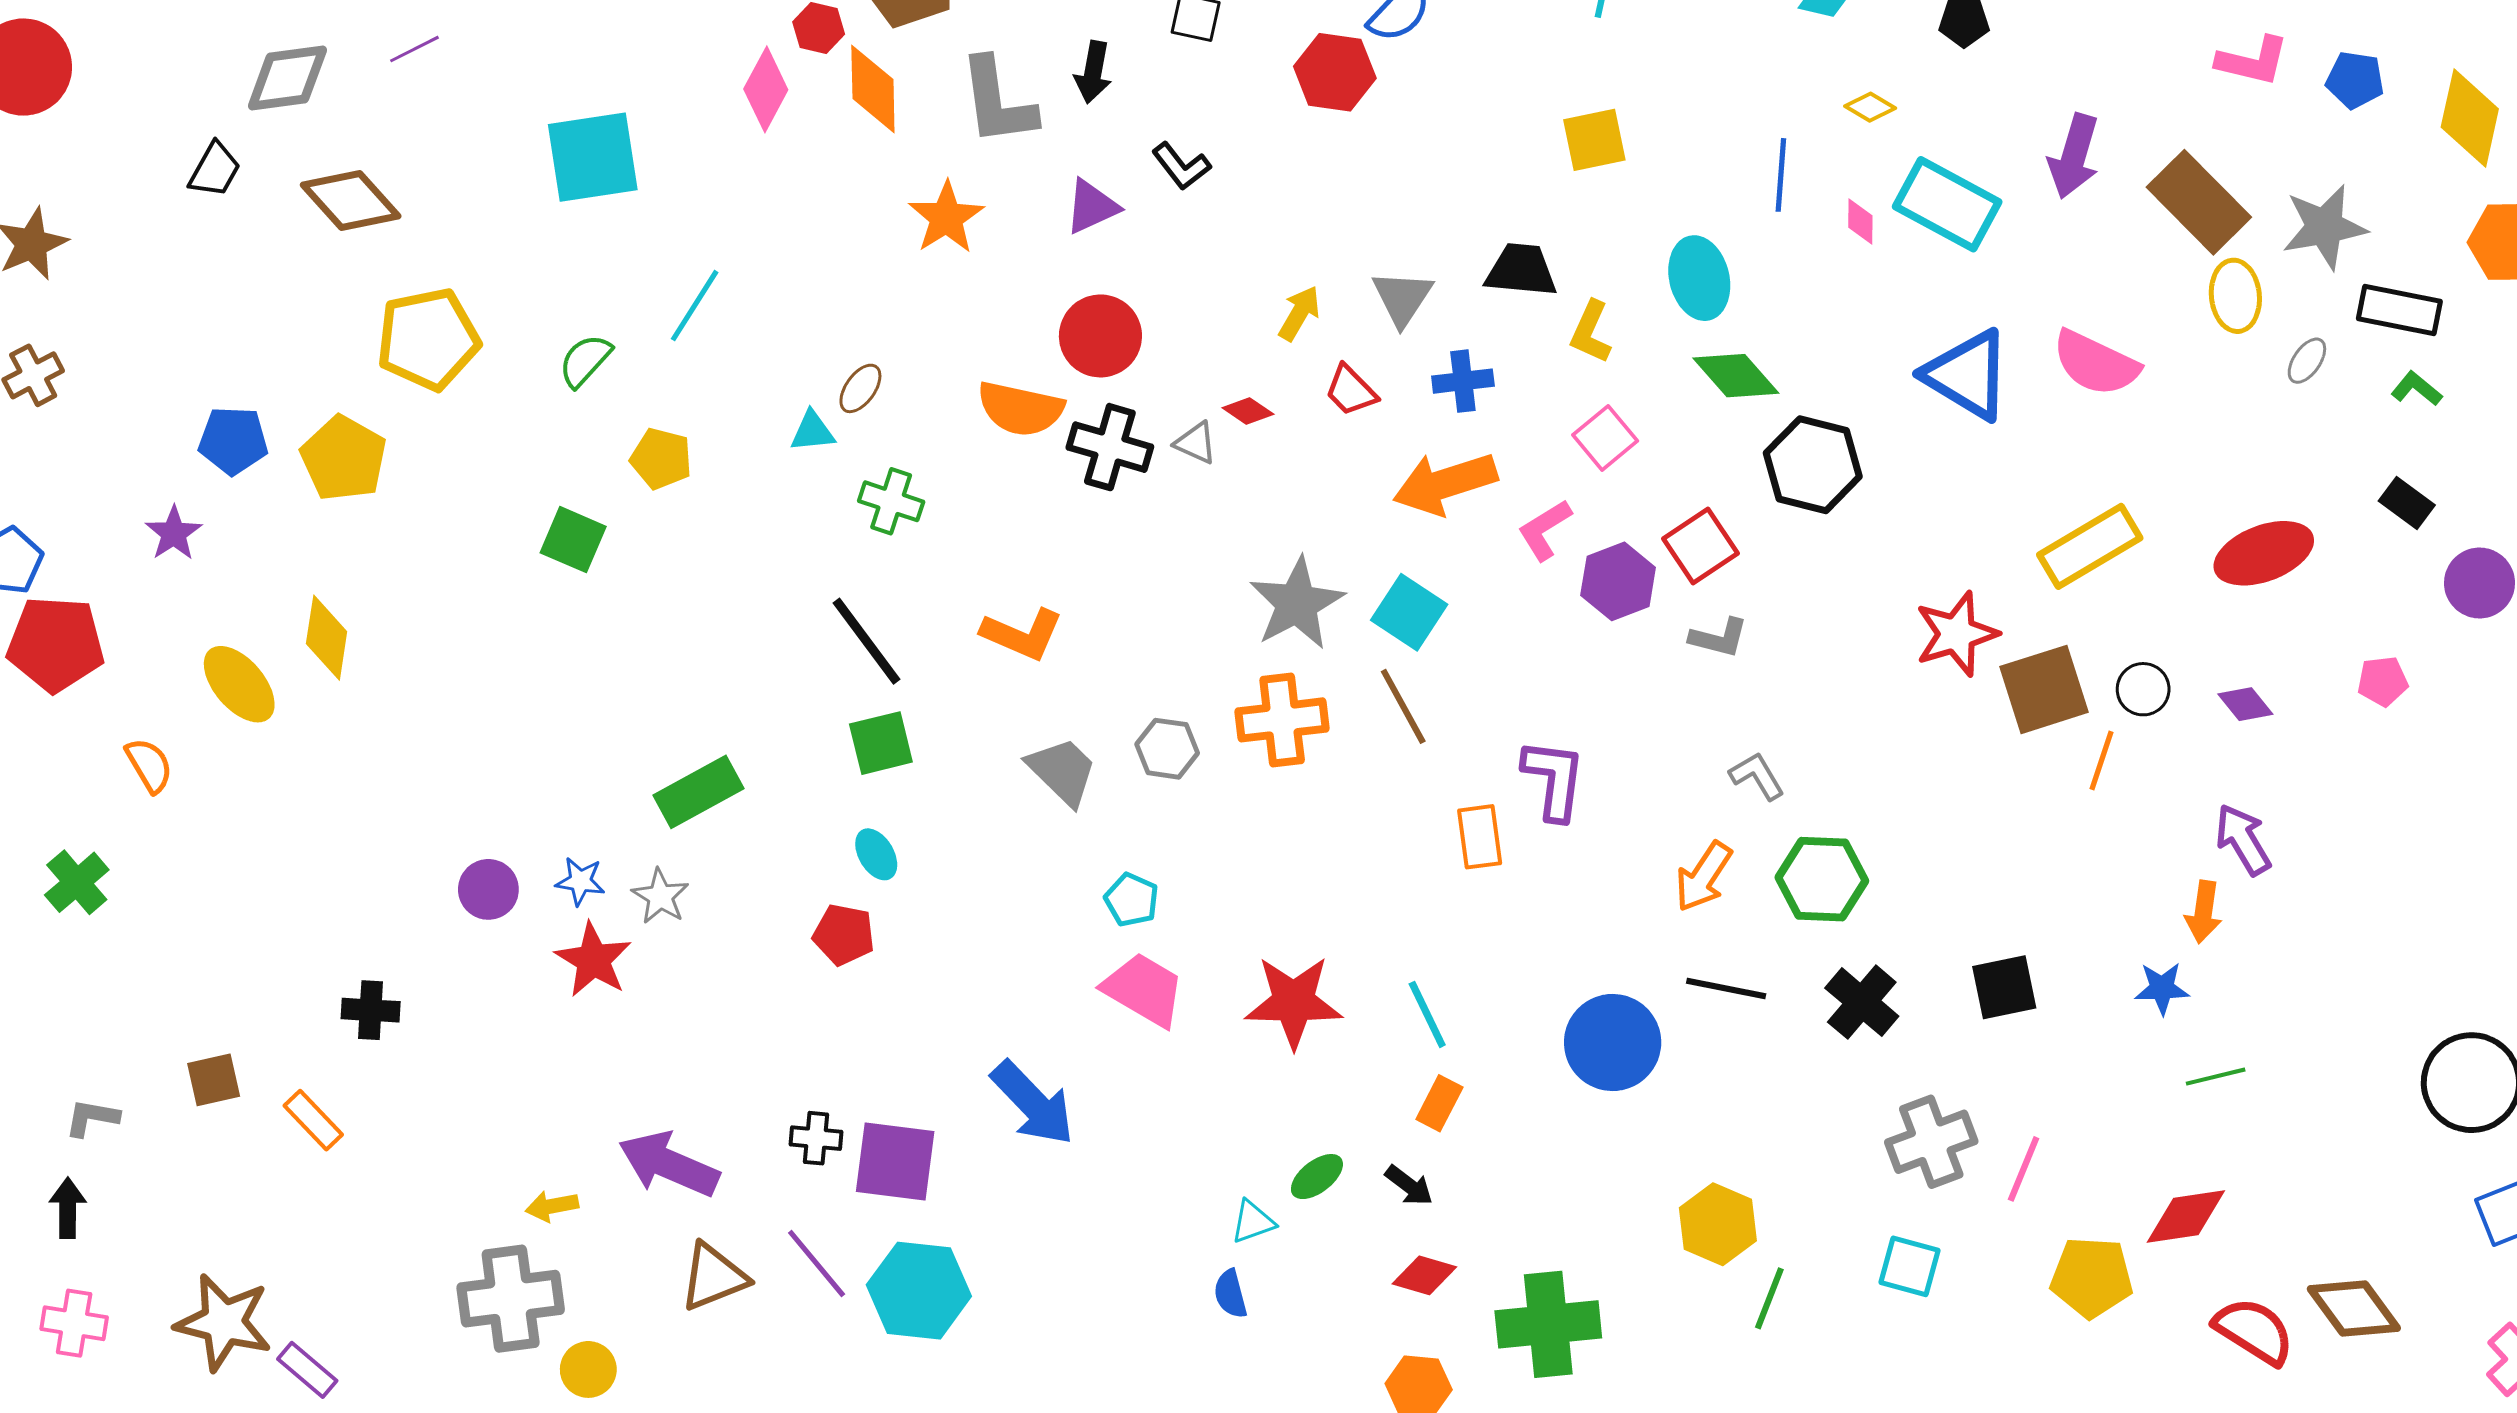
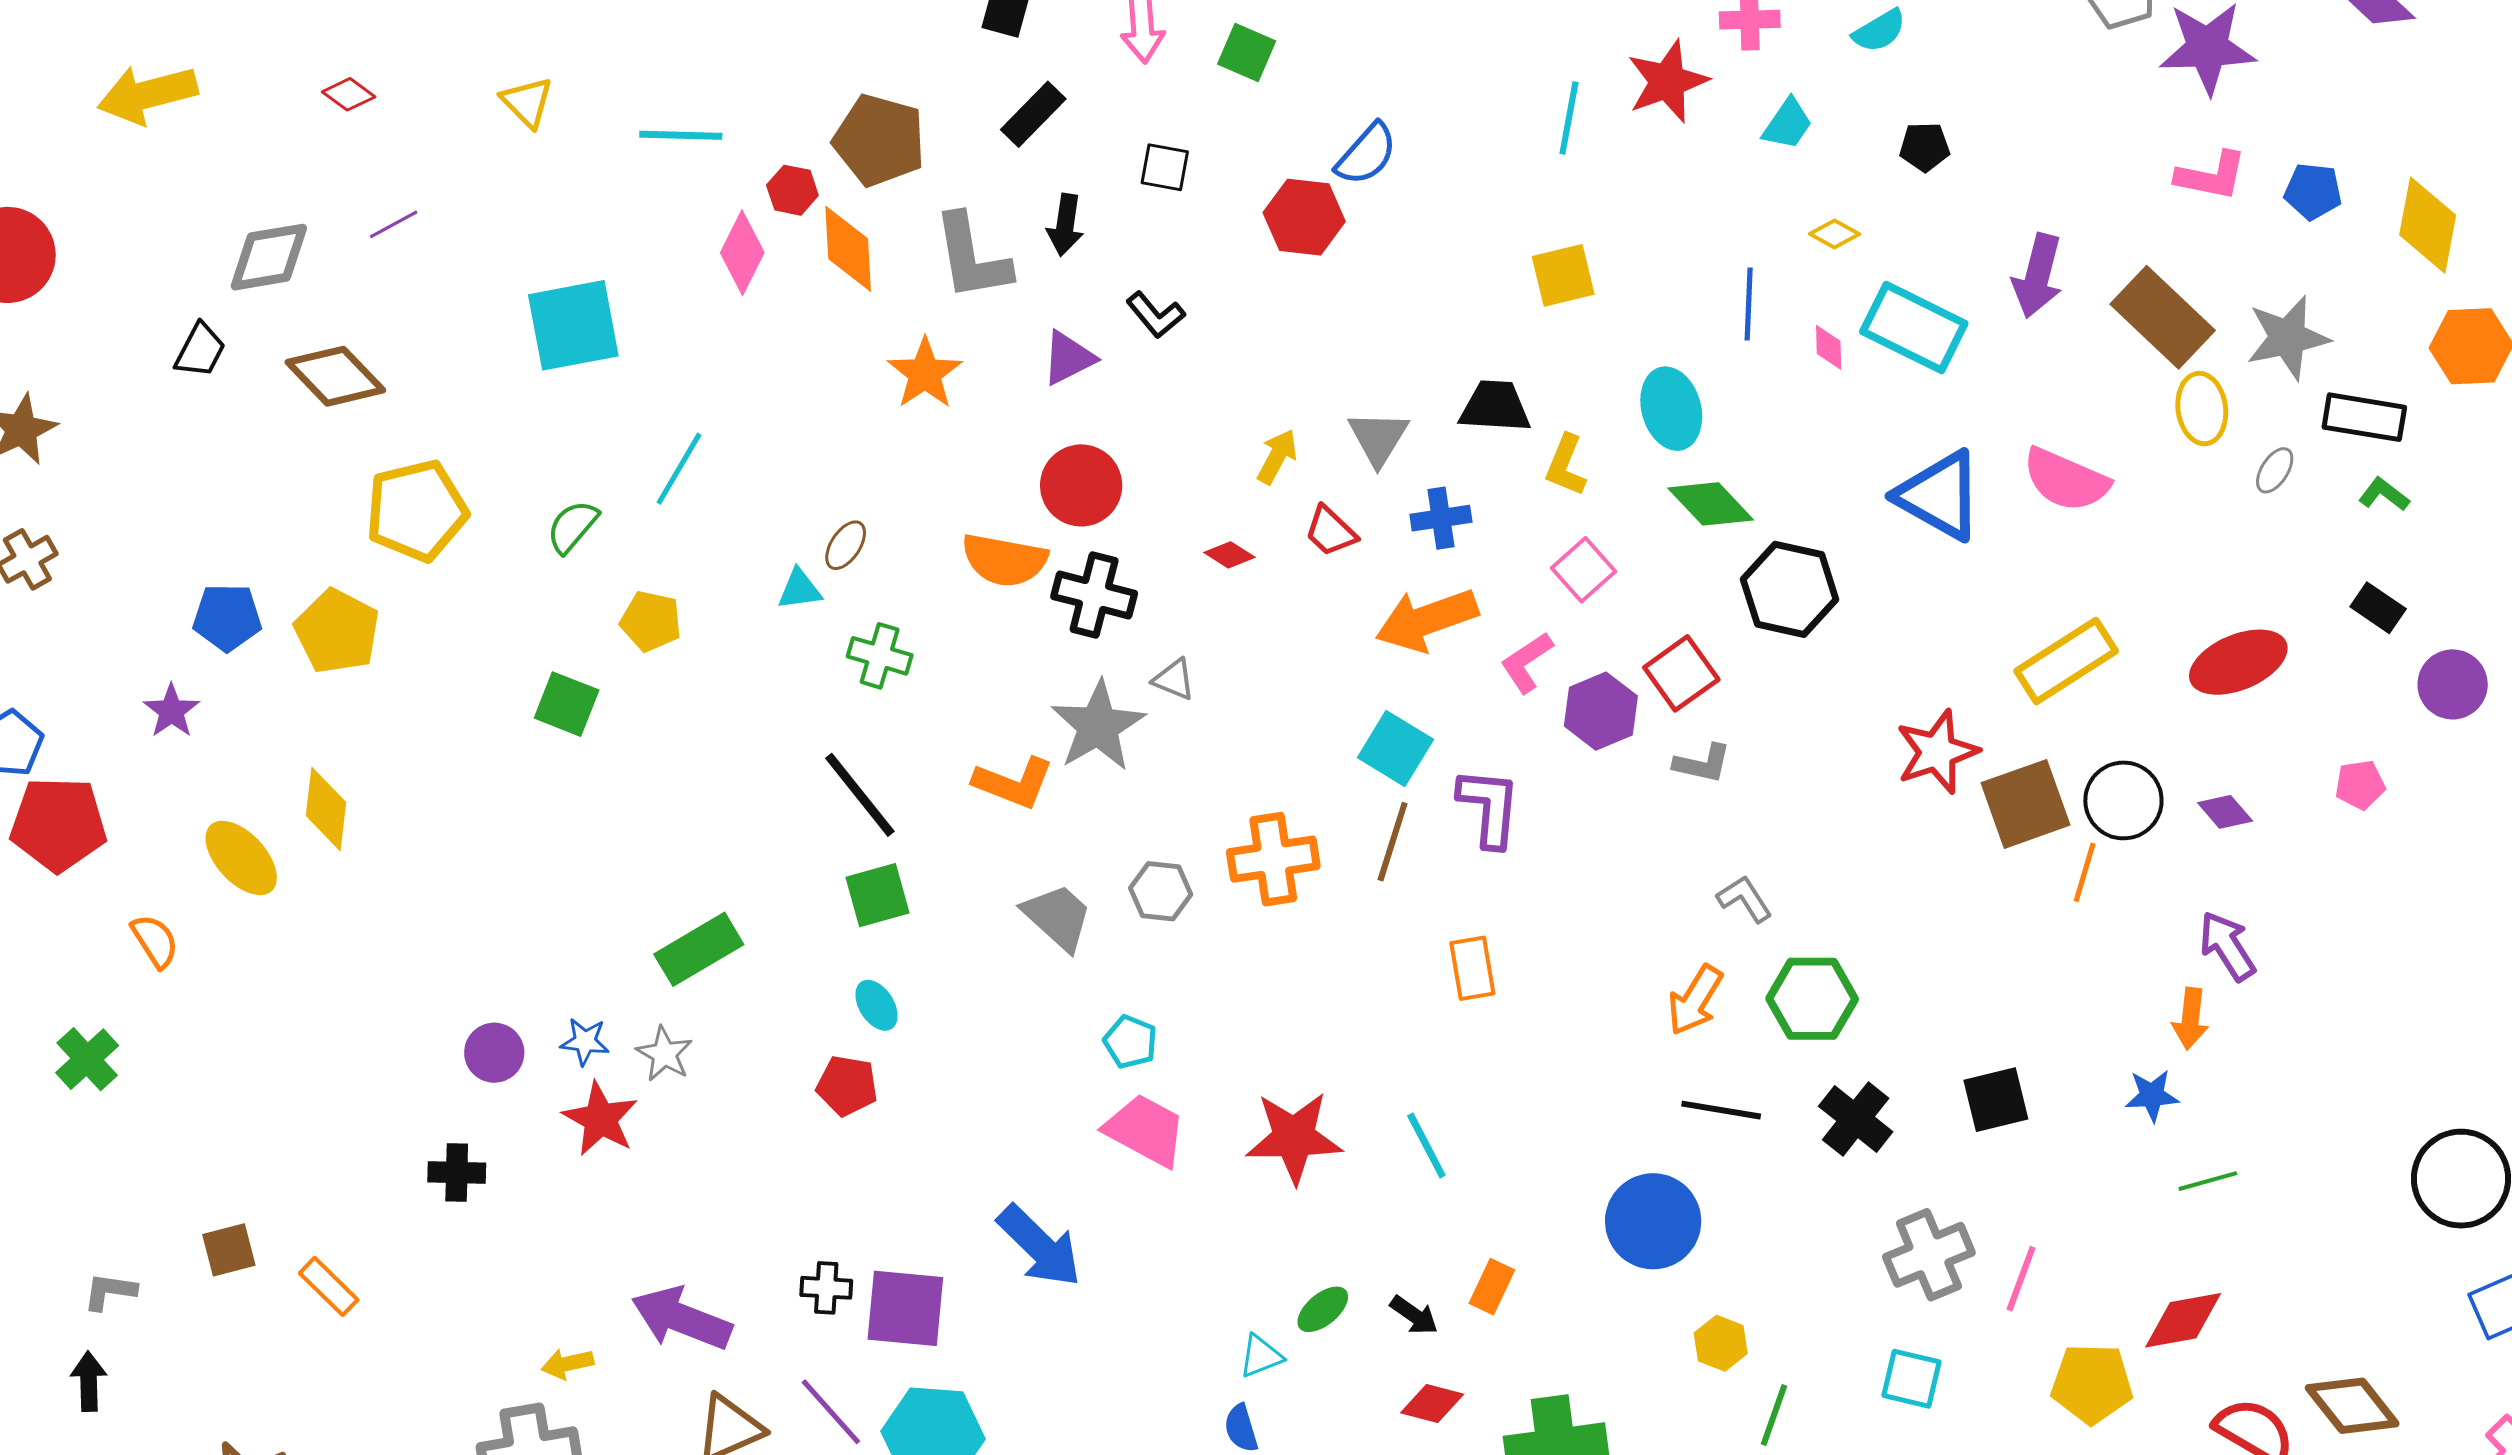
gray triangle: (1196, 443) -> (1174, 679), moved
gray star: (1297, 604) -> (1098, 726), moved
black circle: (2143, 689) -> (2123, 800), size x1.5
brown line: (1403, 706) -> (1393, 842), turned 48
purple L-shape: (1554, 779) -> (1489, 807), moved
black cross: (371, 1010) -> (457, 1172), moved
blue circle: (1613, 1043) -> (1653, 1221), moved
orange rectangle: (1439, 1103) -> (1492, 1287), moved
yellow hexagon: (1718, 1224) -> (1721, 1343), size x0.7

